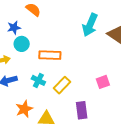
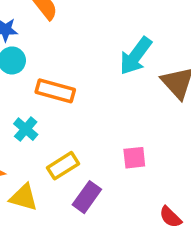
yellow rectangle: (62, 85) -> (63, 166), moved
purple rectangle: (82, 110) -> (87, 197), turned 30

